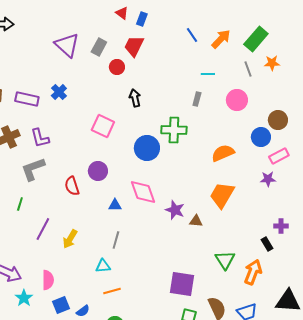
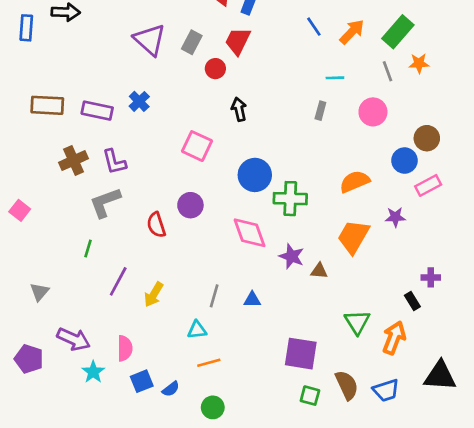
green cross: (174, 130) -> (290, 199), moved
purple star: (268, 179) -> (395, 217), moved
blue triangle: (115, 205) -> (252, 300), moved

